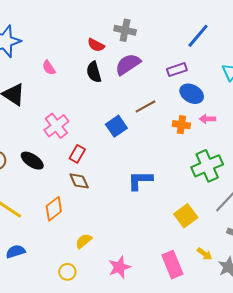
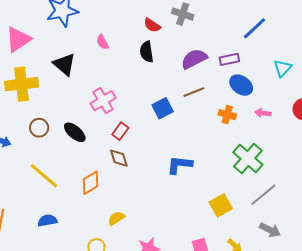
purple semicircle: (128, 64) -> (194, 59), moved
pink arrow: (207, 119) -> (263, 113), moved
green cross: (207, 166) -> (248, 158), turned -32

